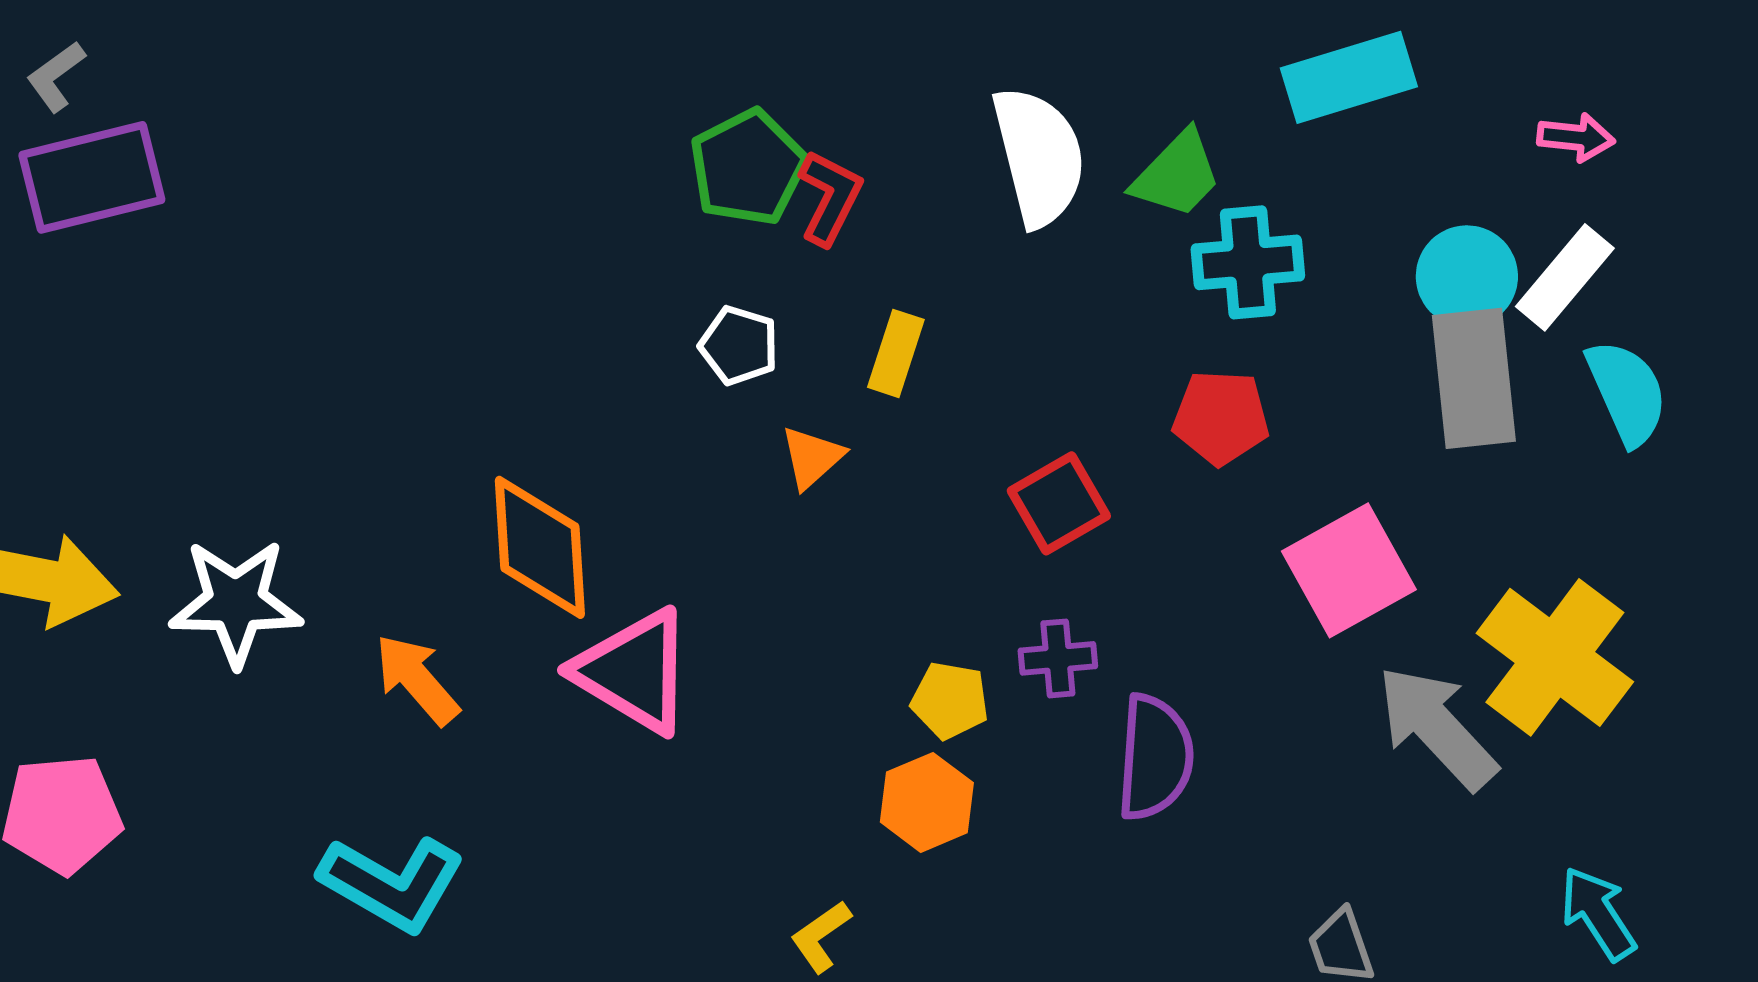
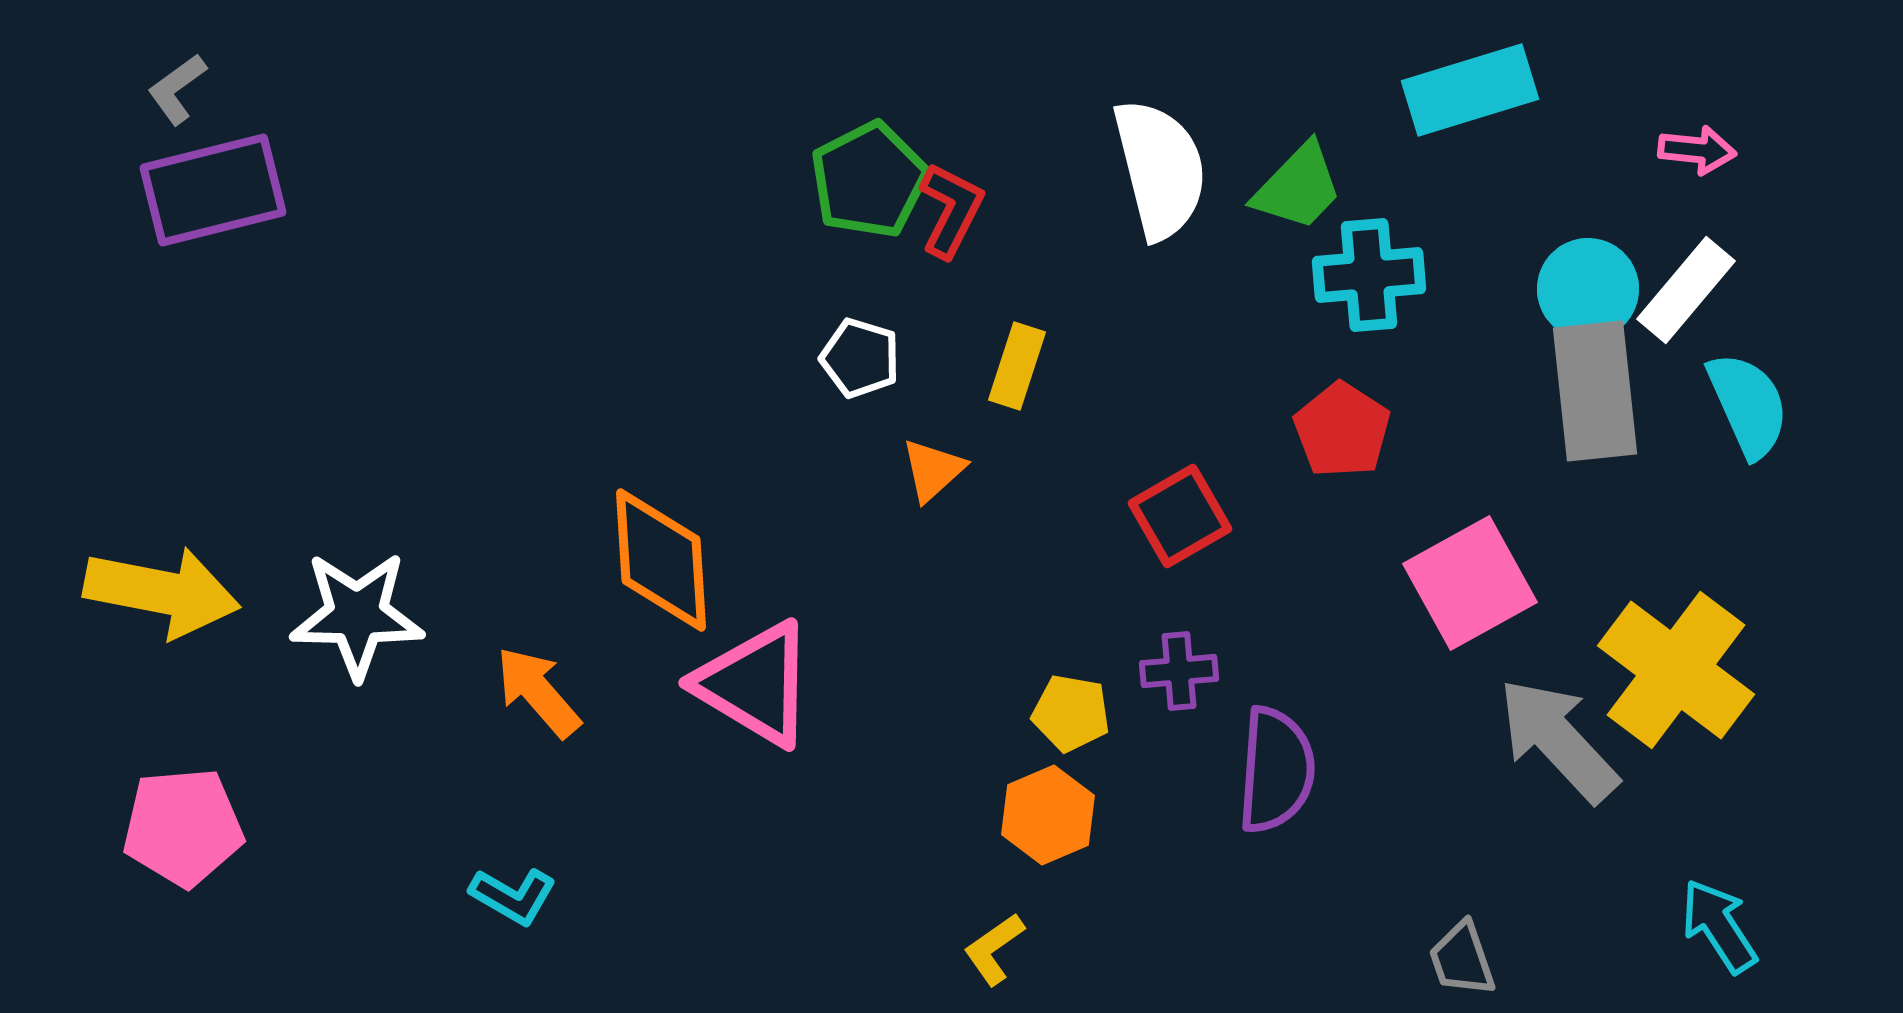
red pentagon: (1221, 417) -> (1342, 430), turned 30
cyan L-shape: (392, 883) -> (513, 896), size x0.6
yellow L-shape: (821, 936) -> (994, 949), moved

